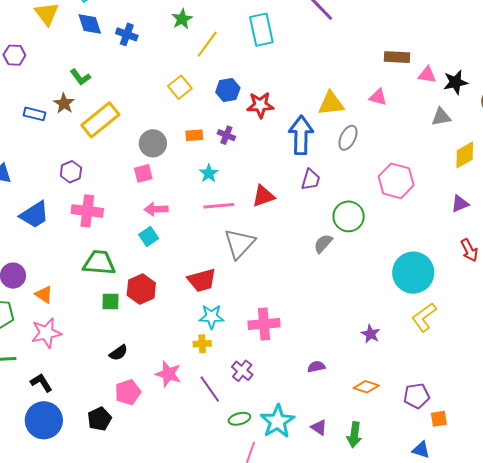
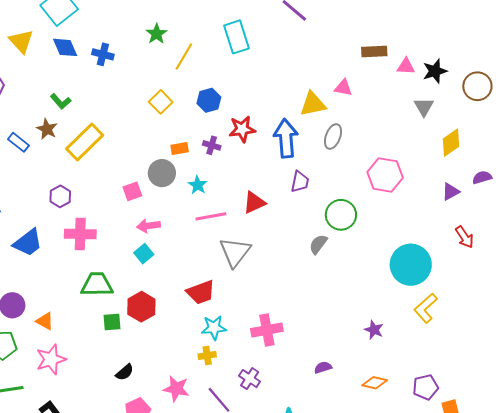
pink triangle: (378, 97) -> (343, 88), moved
red star: (260, 105) -> (242, 129), moved
blue rectangle: (35, 114) -> (19, 142), turned 30
gray triangle: (441, 117) -> (424, 107), turned -45
gray circle: (153, 143) -> (162, 173), moved

